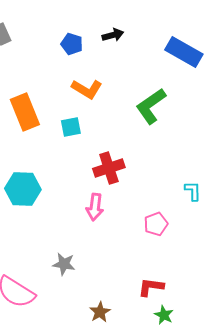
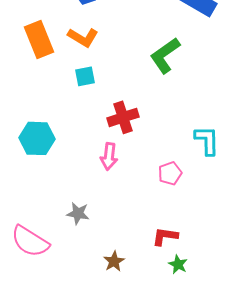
orange L-shape: (87, 89) -> (83, 37), moved
orange rectangle: (25, 112) -> (39, 39), moved
cyan L-shape: (193, 191) -> (207, 140), size x1.5

